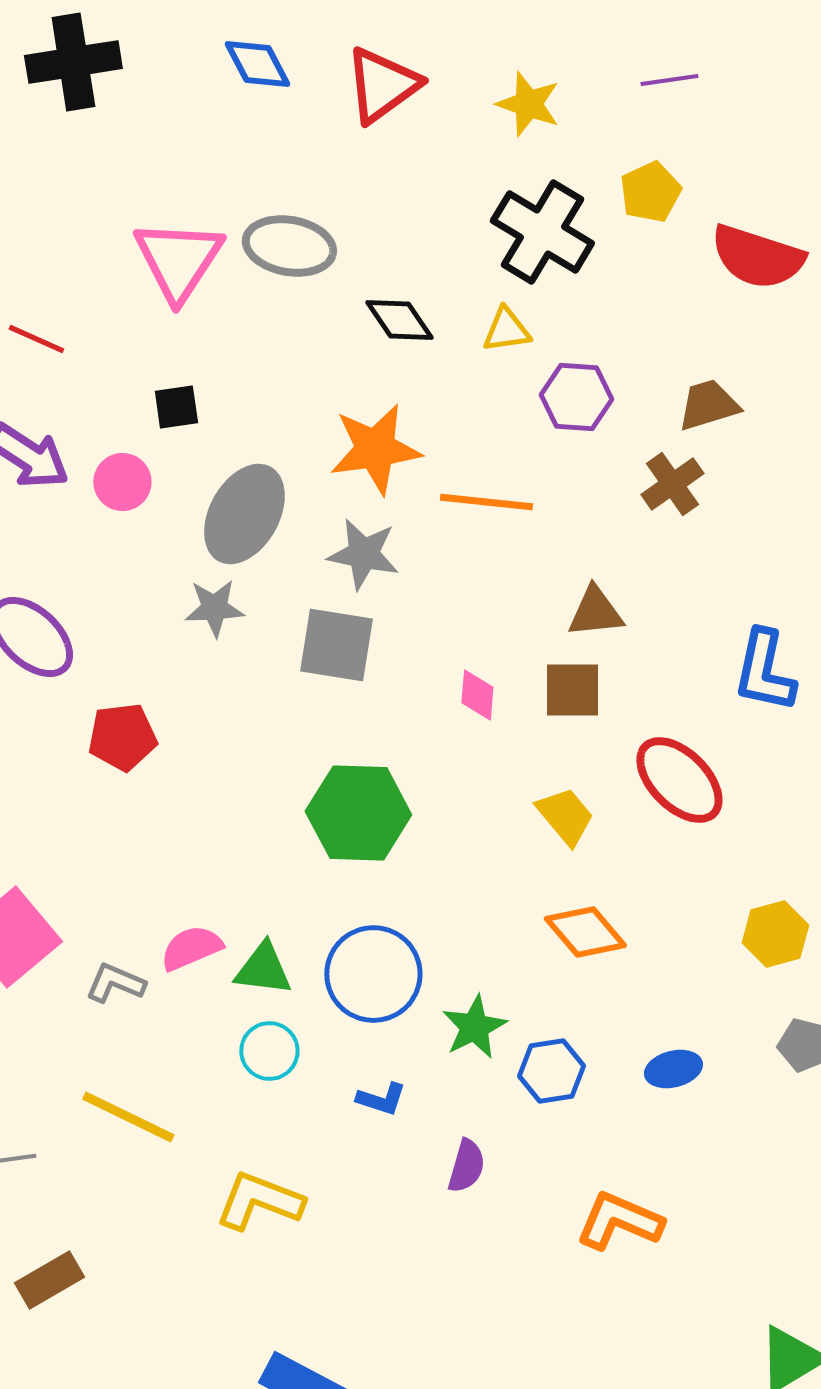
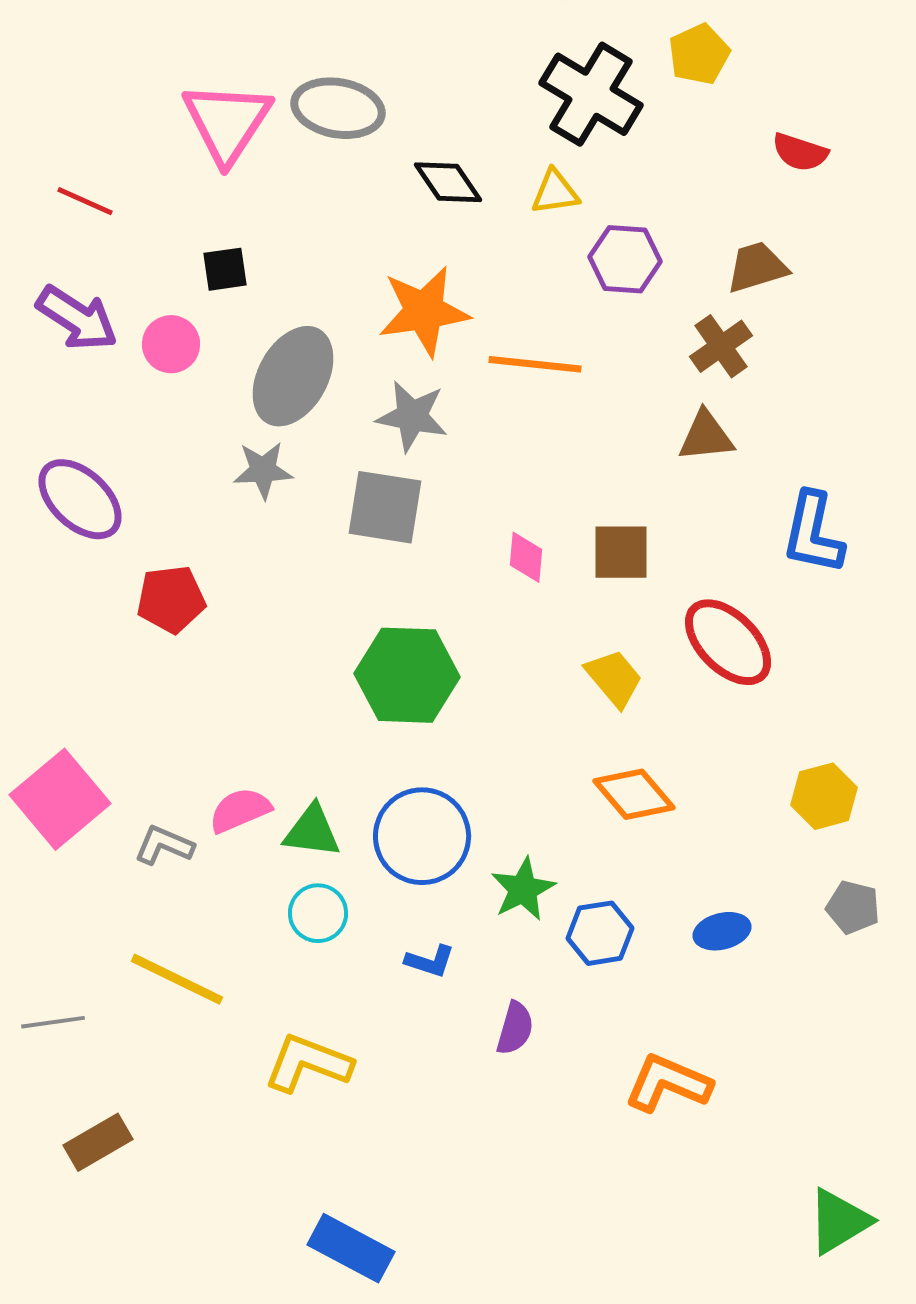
red semicircle: (757, 257) -> (800, 152), moved, size x0.6
brown triangle: (595, 612) -> (706, 436), moved

